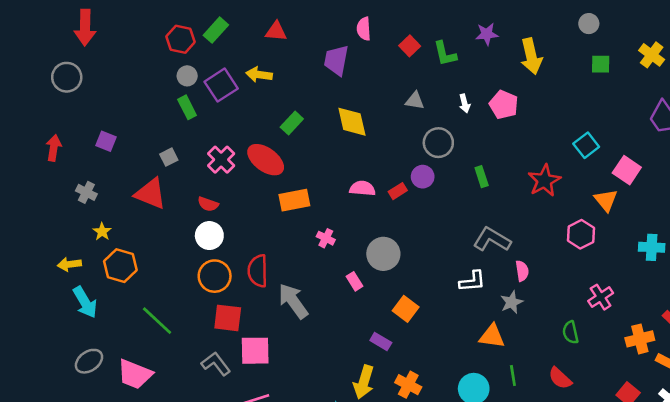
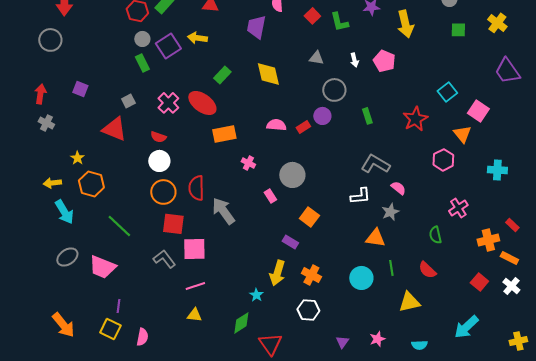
gray cross: (86, 192) -> (46, 123), moved
pink semicircle: (522, 271) -> (398, 188), turned -42

